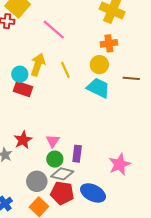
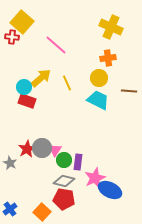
yellow arrow: (38, 65) -> (41, 78), turned 30
green circle: (55, 159) -> (64, 160), moved
pink star: (120, 164) -> (95, 178), moved
gray circle: (37, 181) -> (42, 148), moved
blue ellipse: (93, 193) -> (110, 190), moved

